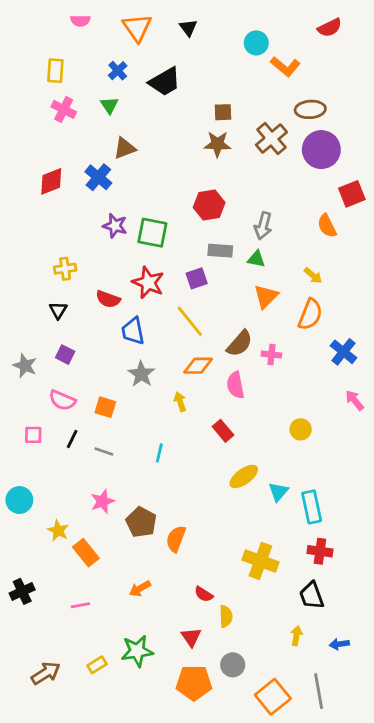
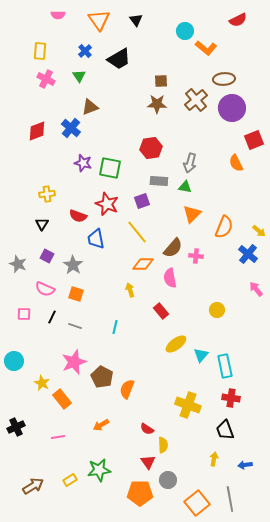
yellow arrow: (313, 276) -> (259, 231), moved
gray star: (141, 374) -> (73, 265), moved
pink star: (102, 501) -> (74, 362), size x1.4
red triangle: (191, 637) -> (148, 462), moved

